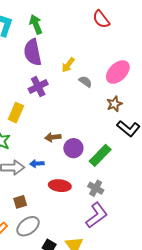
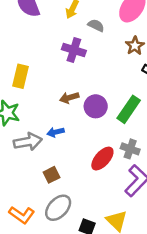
purple cross: (38, 87) -> (74, 50), moved, turned -36
red ellipse: (60, 186) -> (102, 159), moved, turned -45
brown square: (20, 202) -> (51, 175), moved

